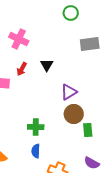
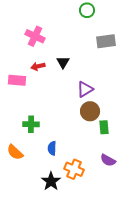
red arrow: (22, 69) -> (38, 66), turned 48
green cross: (36, 127) -> (31, 124), moved

